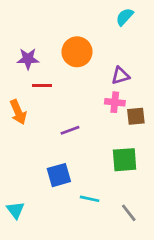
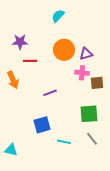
cyan semicircle: (125, 17) -> (58, 16), moved
orange circle: (77, 52) -> (64, 50), moved
cyan triangle: (15, 210) -> (11, 150), turned -40
gray line: (129, 213) -> (92, 139), moved

